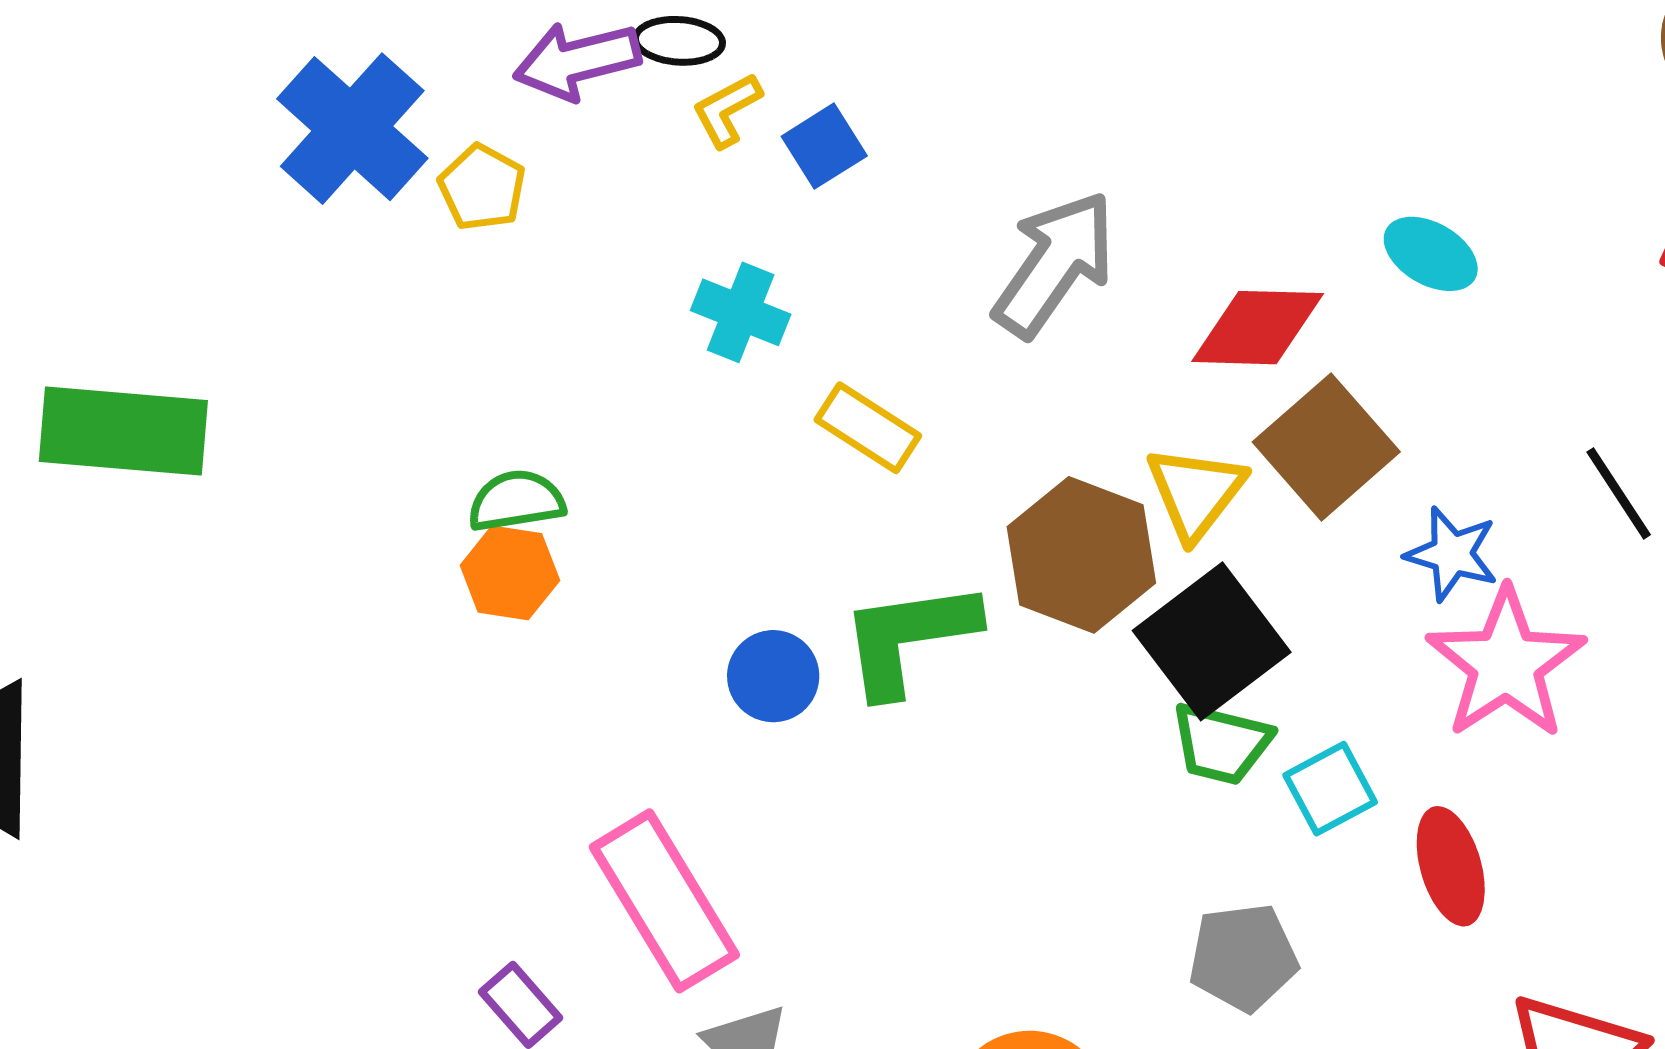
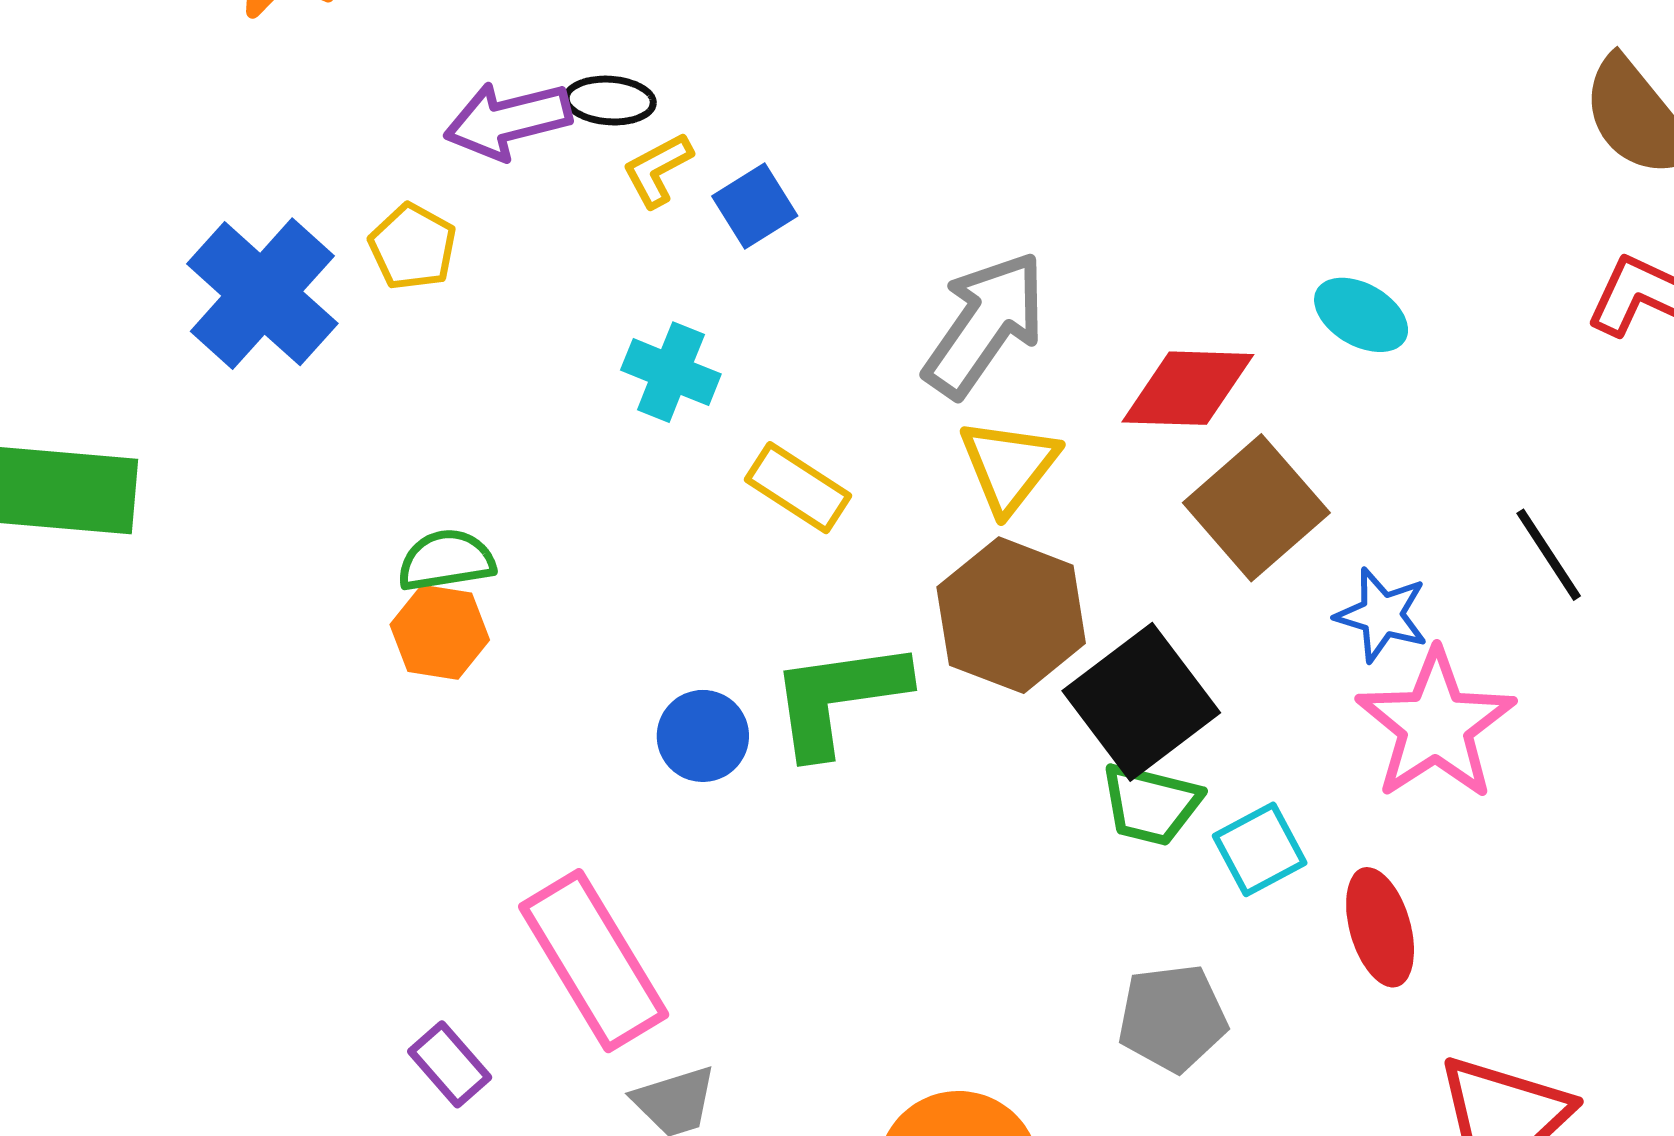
blue cross: (352, 129) -> (262, 294), moved
yellow triangle: (1196, 492) -> (1009, 466), moved

